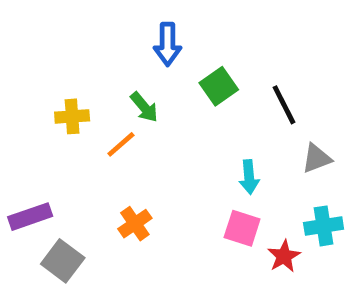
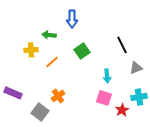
green square: (219, 86) -> (82, 51), moved
green arrow: (144, 107) -> (49, 35), moved, turned 136
purple rectangle: (30, 217) -> (13, 93), turned 42
gray square: (63, 261) -> (40, 112), moved

